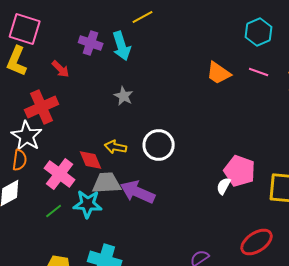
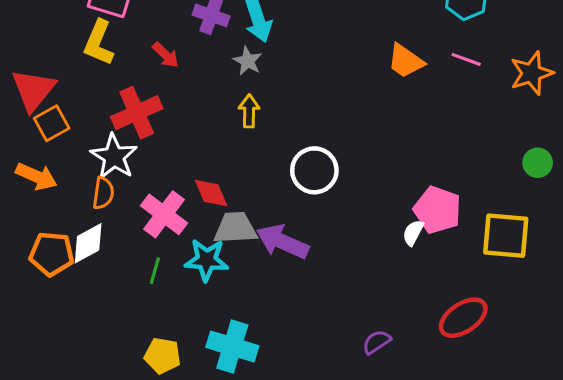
gray star: (124, 96) -> (248, 61), moved
yellow arrow: (116, 147) -> (249, 111), moved, turned 80
green line: (54, 211) -> (155, 271), turned -36

